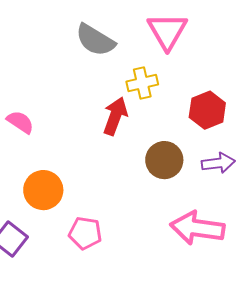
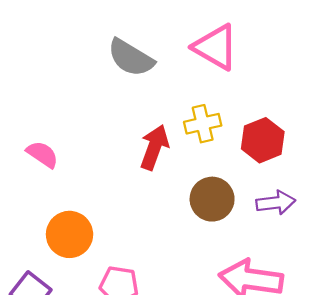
pink triangle: (167, 31) -> (216, 47), turned -30
yellow cross: (142, 83) -> (203, 124), moved

